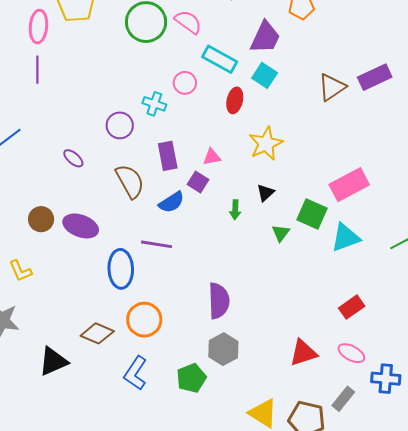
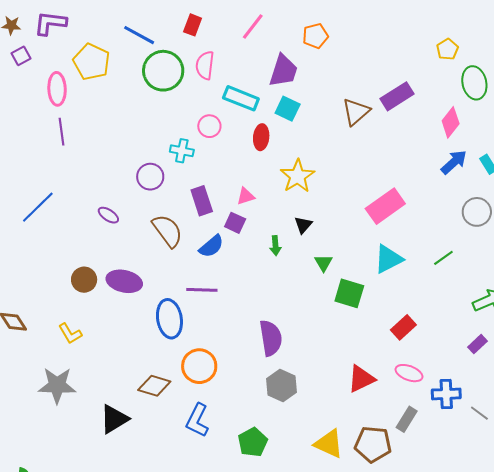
pink semicircle: (188, 22) -> (205, 65), turned -112
green square: (312, 214) -> (349, 293), moved
green pentagon: (191, 378) -> (253, 442), moved

